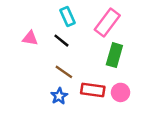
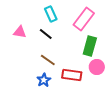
pink circle: (120, 92) -> (97, 67), moved

